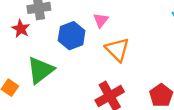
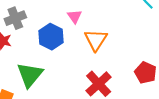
orange triangle: (117, 50) -> (96, 40), turned 30

